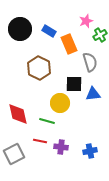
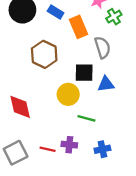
green line: (47, 121) -> (86, 118), moved
red line: (40, 141) -> (48, 149), moved

